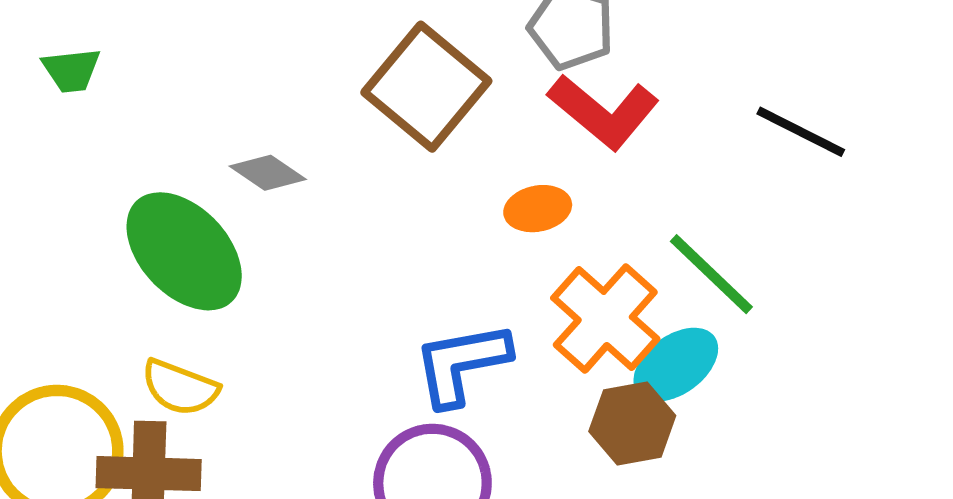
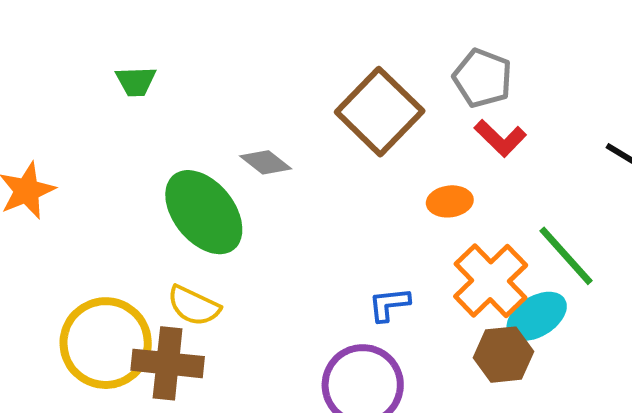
red L-shape: (603, 112) -> (500, 138), size x0.7
blue L-shape: (462, 364) -> (389, 304), size x0.6

